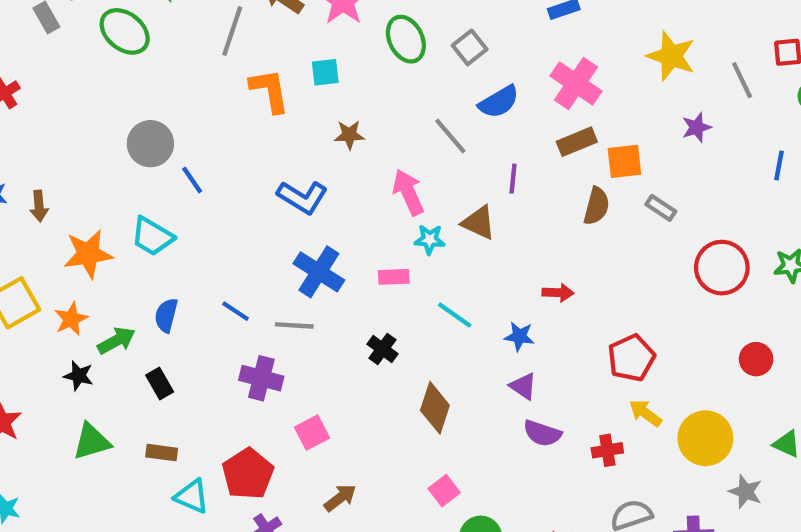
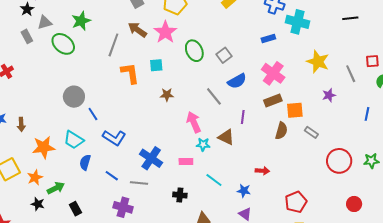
blue L-shape: (302, 197) -> (114, 138), moved
blue semicircle: (166, 315) -> (85, 162), moved
black cross: (382, 349) -> (180, 195), turned -32

